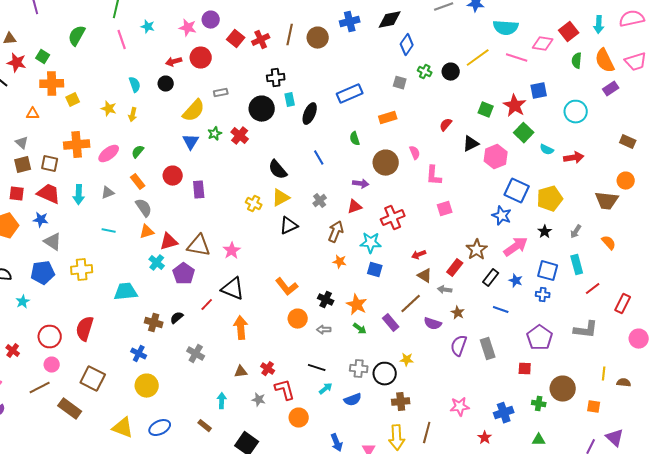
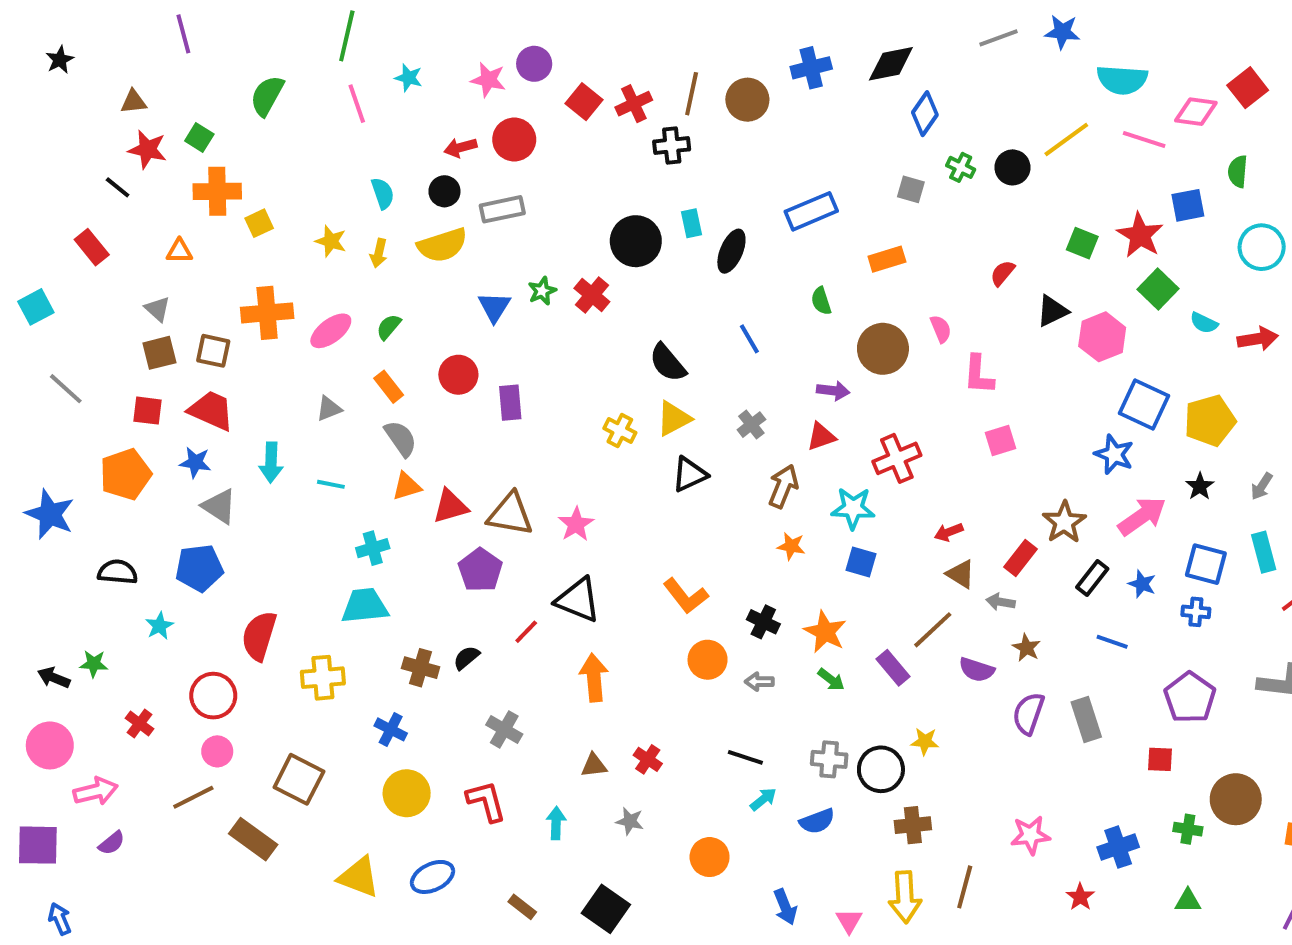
green semicircle: (577, 61) -> (1238, 171), moved
black cross: (276, 78) -> (672, 145), moved
gray rectangle: (221, 93) -> (502, 209), moved, size x1.5
yellow semicircle: (194, 111) -> (442, 245), moved, turned 30
cyan arrow: (79, 195) -> (271, 462), moved
cyan cross: (157, 263) -> (373, 548), moved, turned 35
yellow cross: (82, 270) -> (323, 678), moved
red semicircle: (85, 329) -> (259, 636), moved
red L-shape: (285, 390) -> (486, 801), moved
brown rectangle: (205, 426) -> (522, 907), moved

